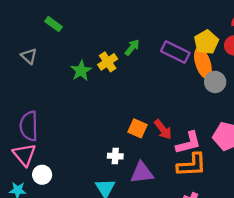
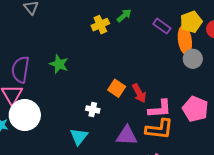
purple rectangle: (175, 52) -> (162, 26), size x0.7
green star: (81, 71) -> (59, 64), moved, turned -30
purple triangle: (142, 173) -> (127, 136), moved
white circle: (42, 175) -> (25, 115), size x1.8

